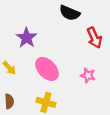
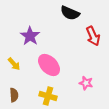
pink star: (88, 75) -> (86, 83), moved

